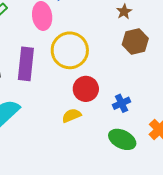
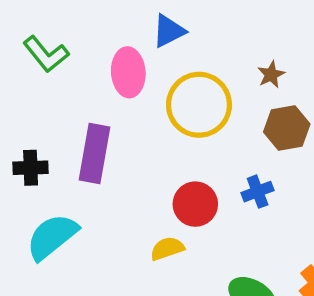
yellow circle: (70, 50) -> (199, 105), moved
blue cross: (122, 103) -> (258, 192), moved

